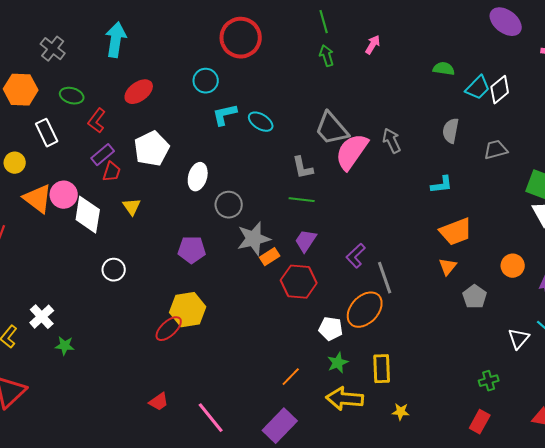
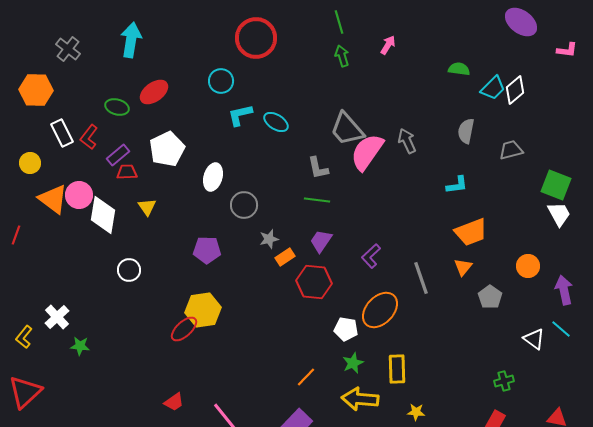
green ellipse: (72, 96) -> (117, 107), moved
red L-shape: (97, 121) -> (89, 137), moved
red trapezoid: (112, 172) -> (127, 172), turned -110
gray star: (254, 239) -> (269, 239), size x0.6
gray line: (385, 278) -> (421, 278), moved
white triangle: (519, 339) -> (534, 339), turned -35

